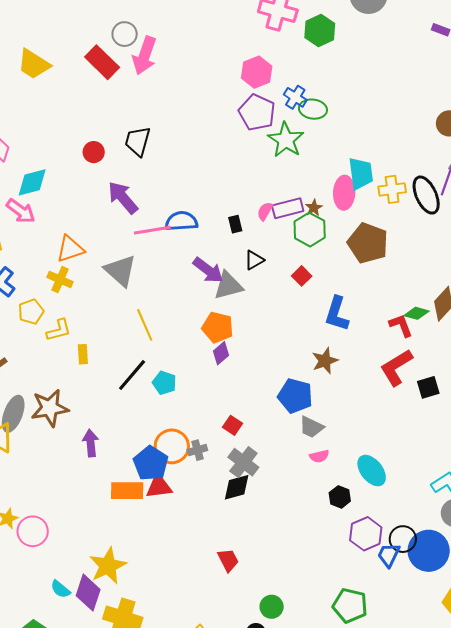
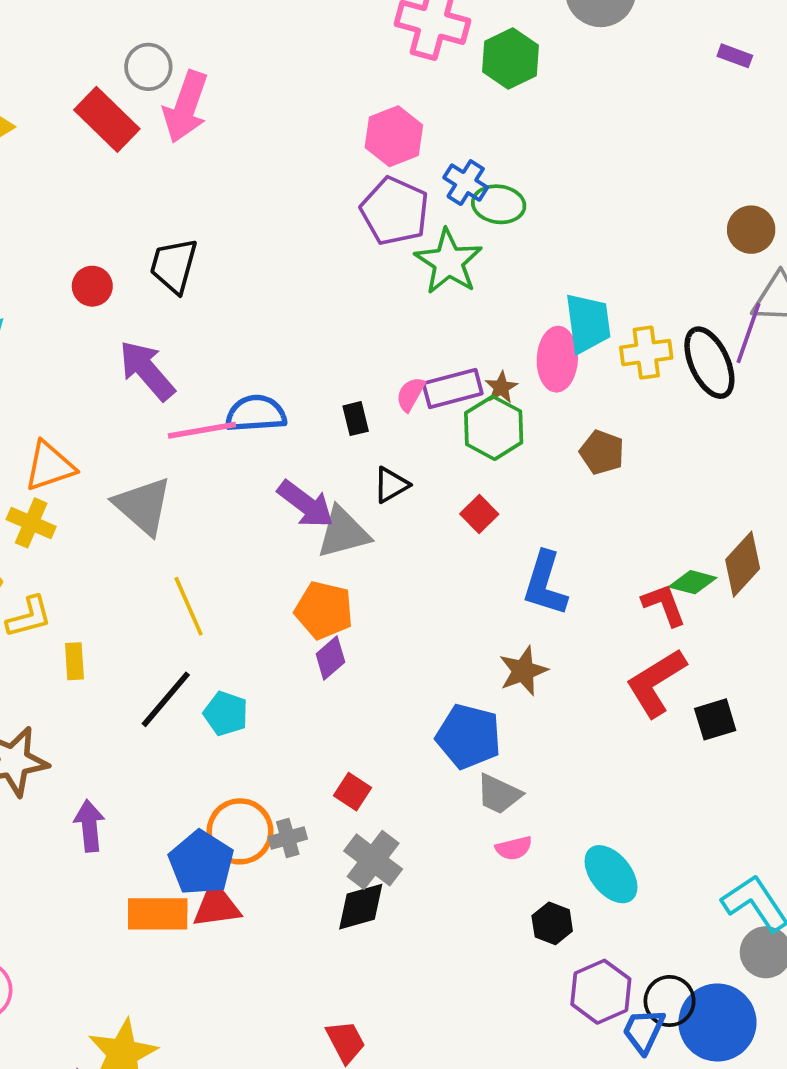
brown pentagon: (368, 243) -> (602, 452), size x0.6

